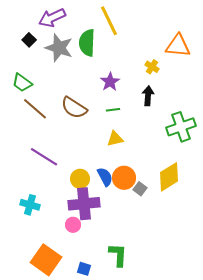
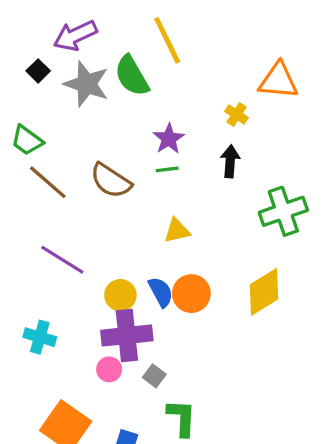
green semicircle: (87, 43) -> (132, 76), turned -32
green line: (113, 110) -> (167, 169), moved
gray square: (140, 189) -> (154, 376), moved

